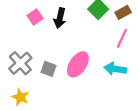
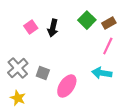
pink ellipse: (78, 64) -> (67, 86), moved

